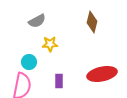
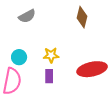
yellow star: (50, 44) -> (51, 55), moved

